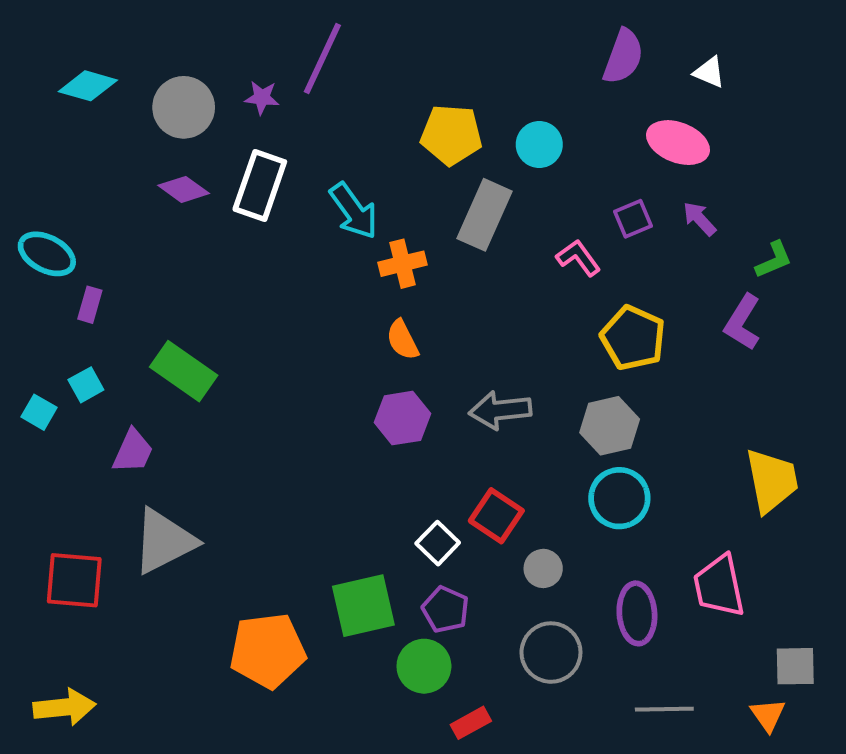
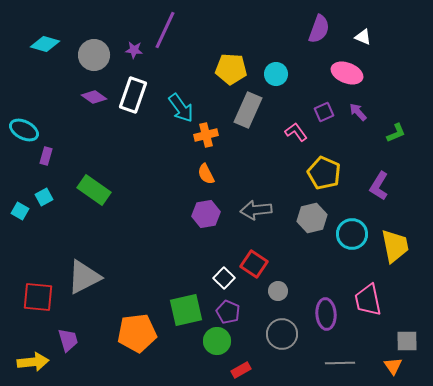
purple L-shape: (742, 322) -> (379, 186), moved
purple trapezoid: (133, 451) -> (68, 340), moved, turned -40
cyan circle: (619, 498) -> (352, 234), moved

